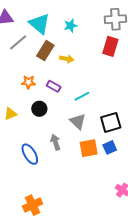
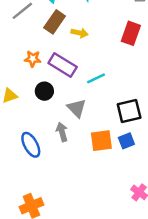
red rectangle: (110, 46) -> (131, 33), moved
purple rectangle: (54, 86) -> (63, 65), size x1.6
gray triangle: (78, 121) -> (77, 108), moved

